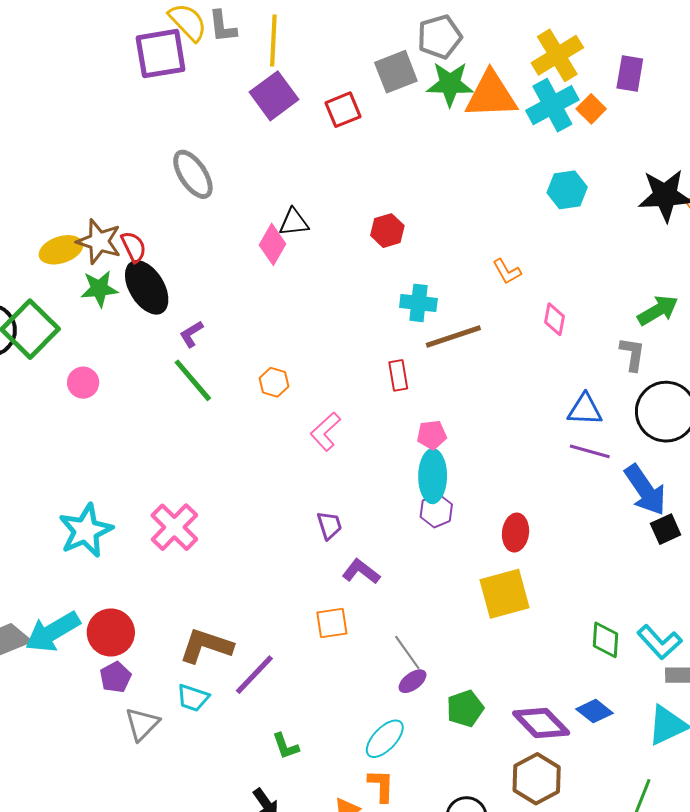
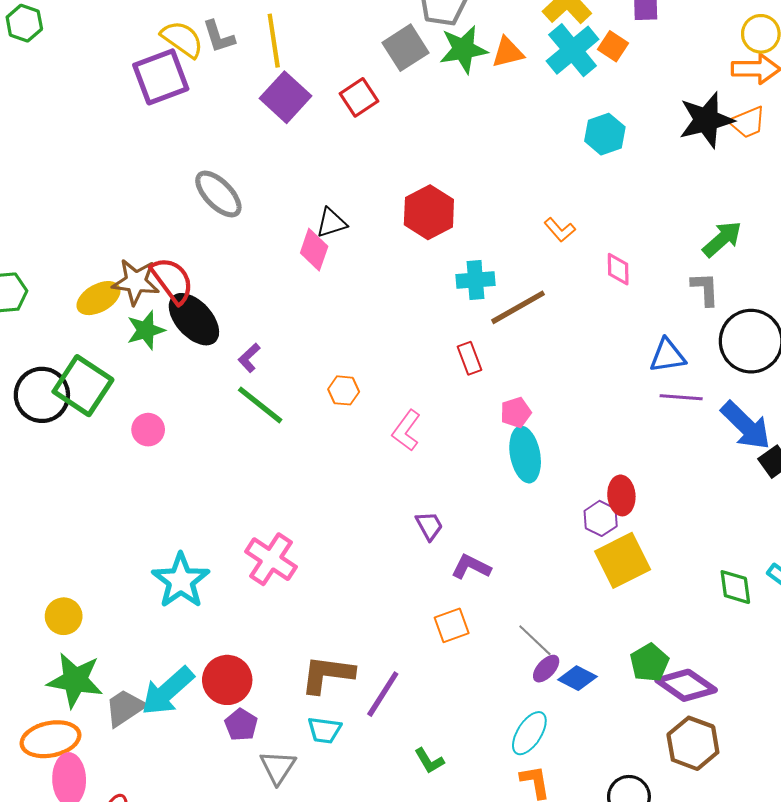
orange triangle: (491, 95) -> (508, 52), size x0.6
red hexagon: (387, 231) -> (429, 212), size x1.5
red semicircle: (134, 247) -> (172, 280), size x1.5
purple hexagon: (436, 511) -> (601, 518), moved
green pentagon: (465, 708) -> (649, 663), moved
blue diamond: (594, 711) -> (577, 678), moved

